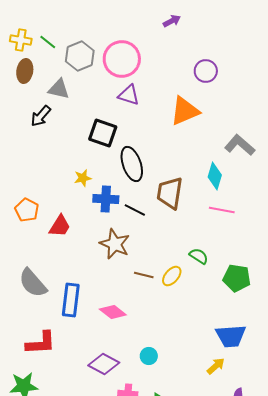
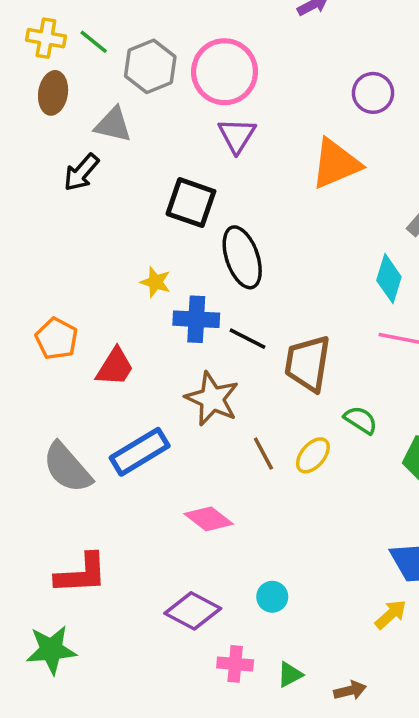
purple triangle: (129, 95) -> (237, 135), turned 45
yellow star: (83, 178) -> (156, 282), turned 30
brown trapezoid: (170, 193) -> (308, 363), moved
brown line: (144, 275) -> (263, 454), turned 48
blue rectangle: (71, 300) -> (140, 452), moved, turned 52

